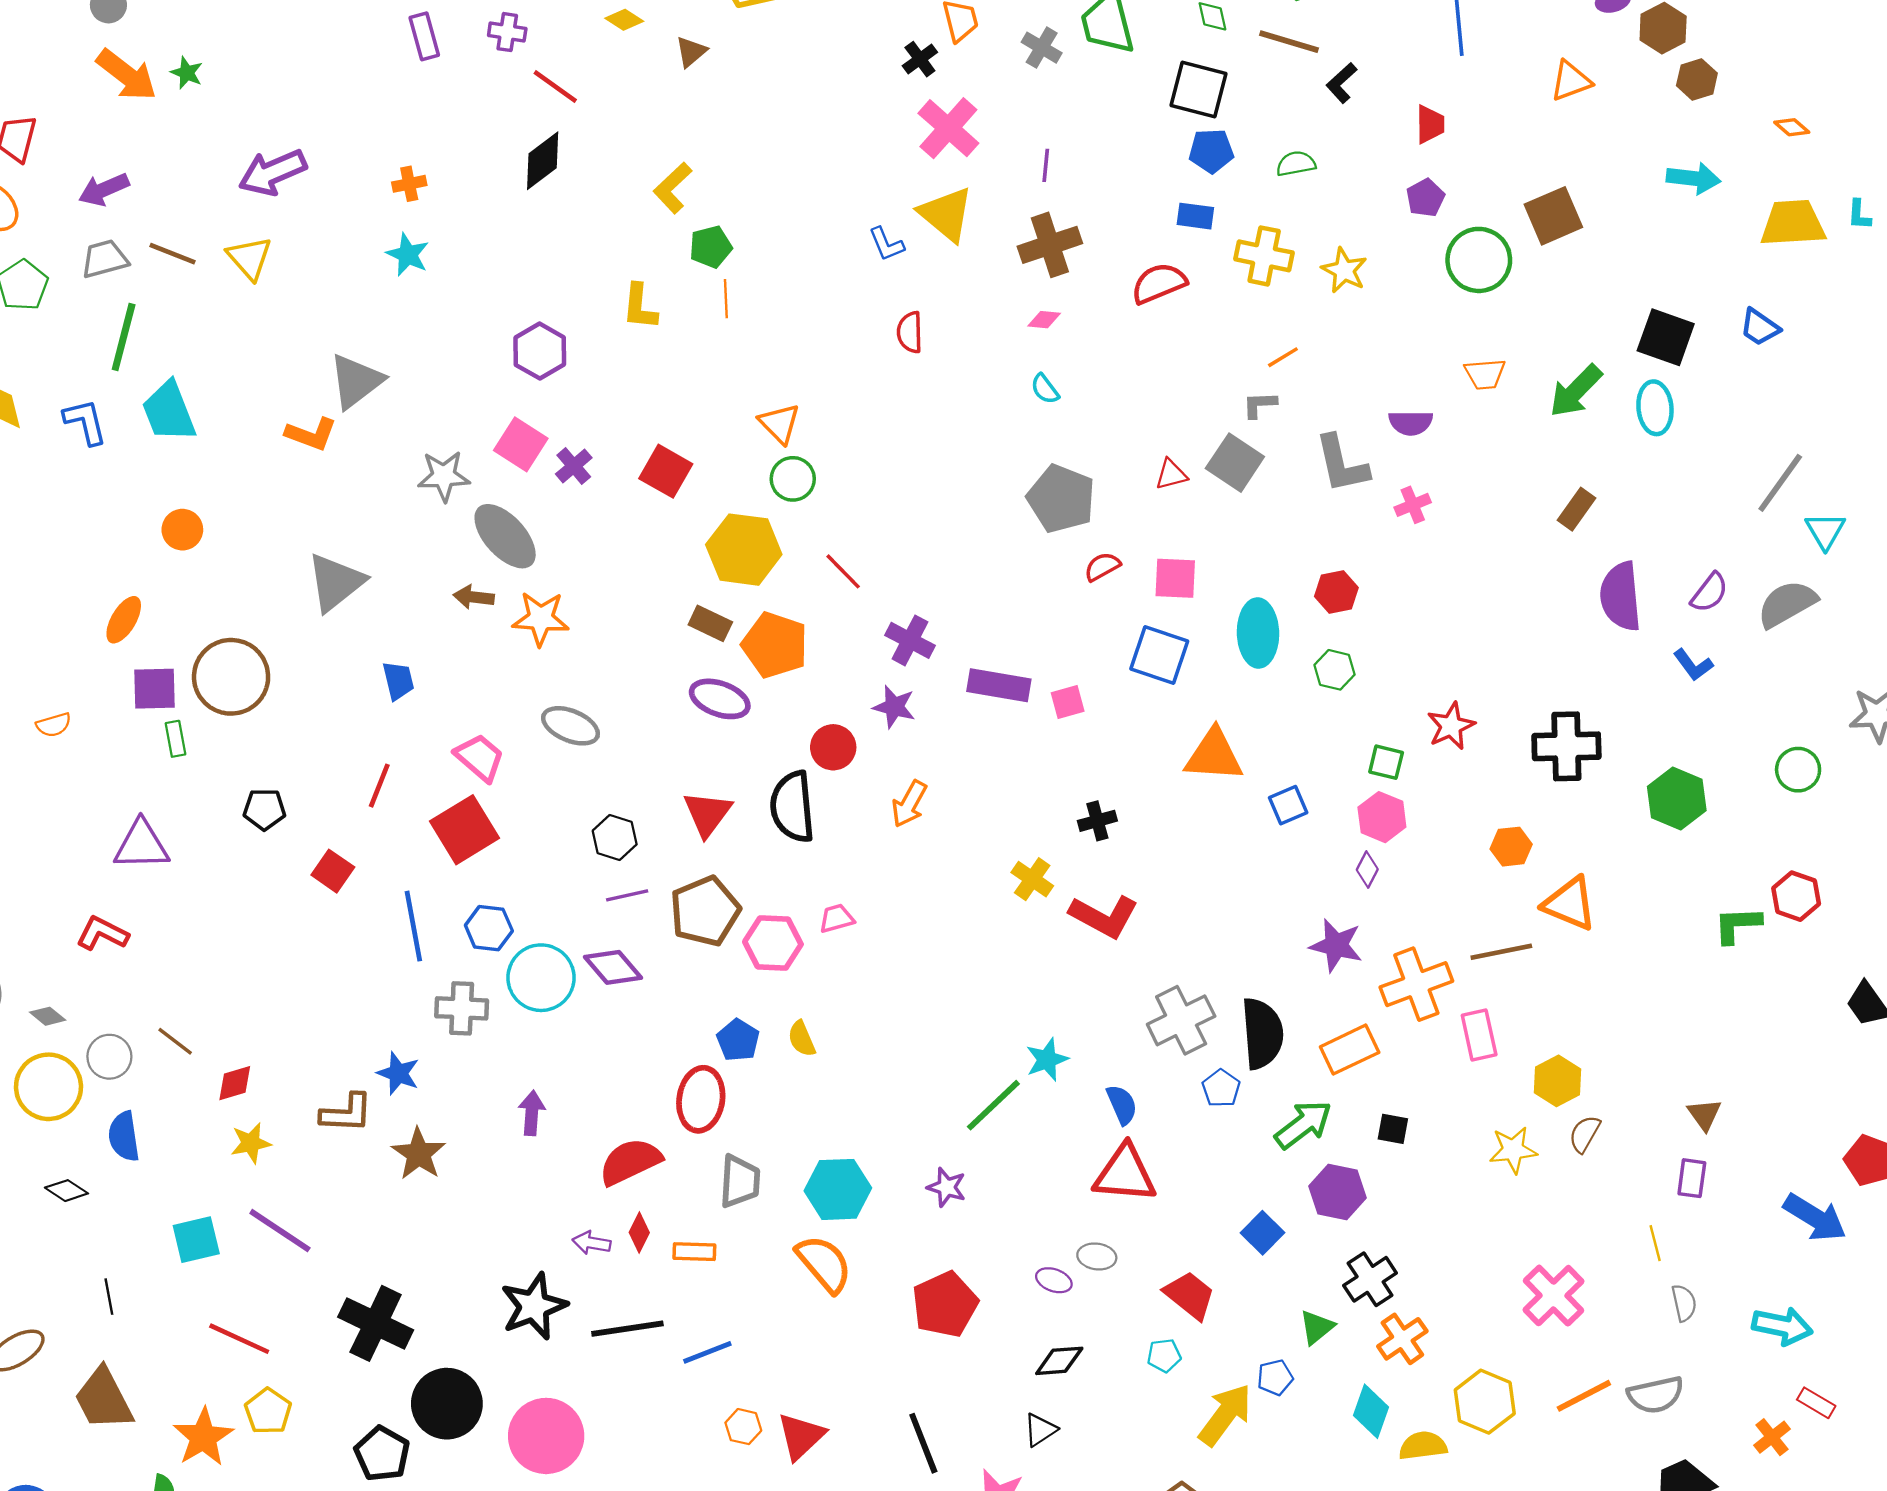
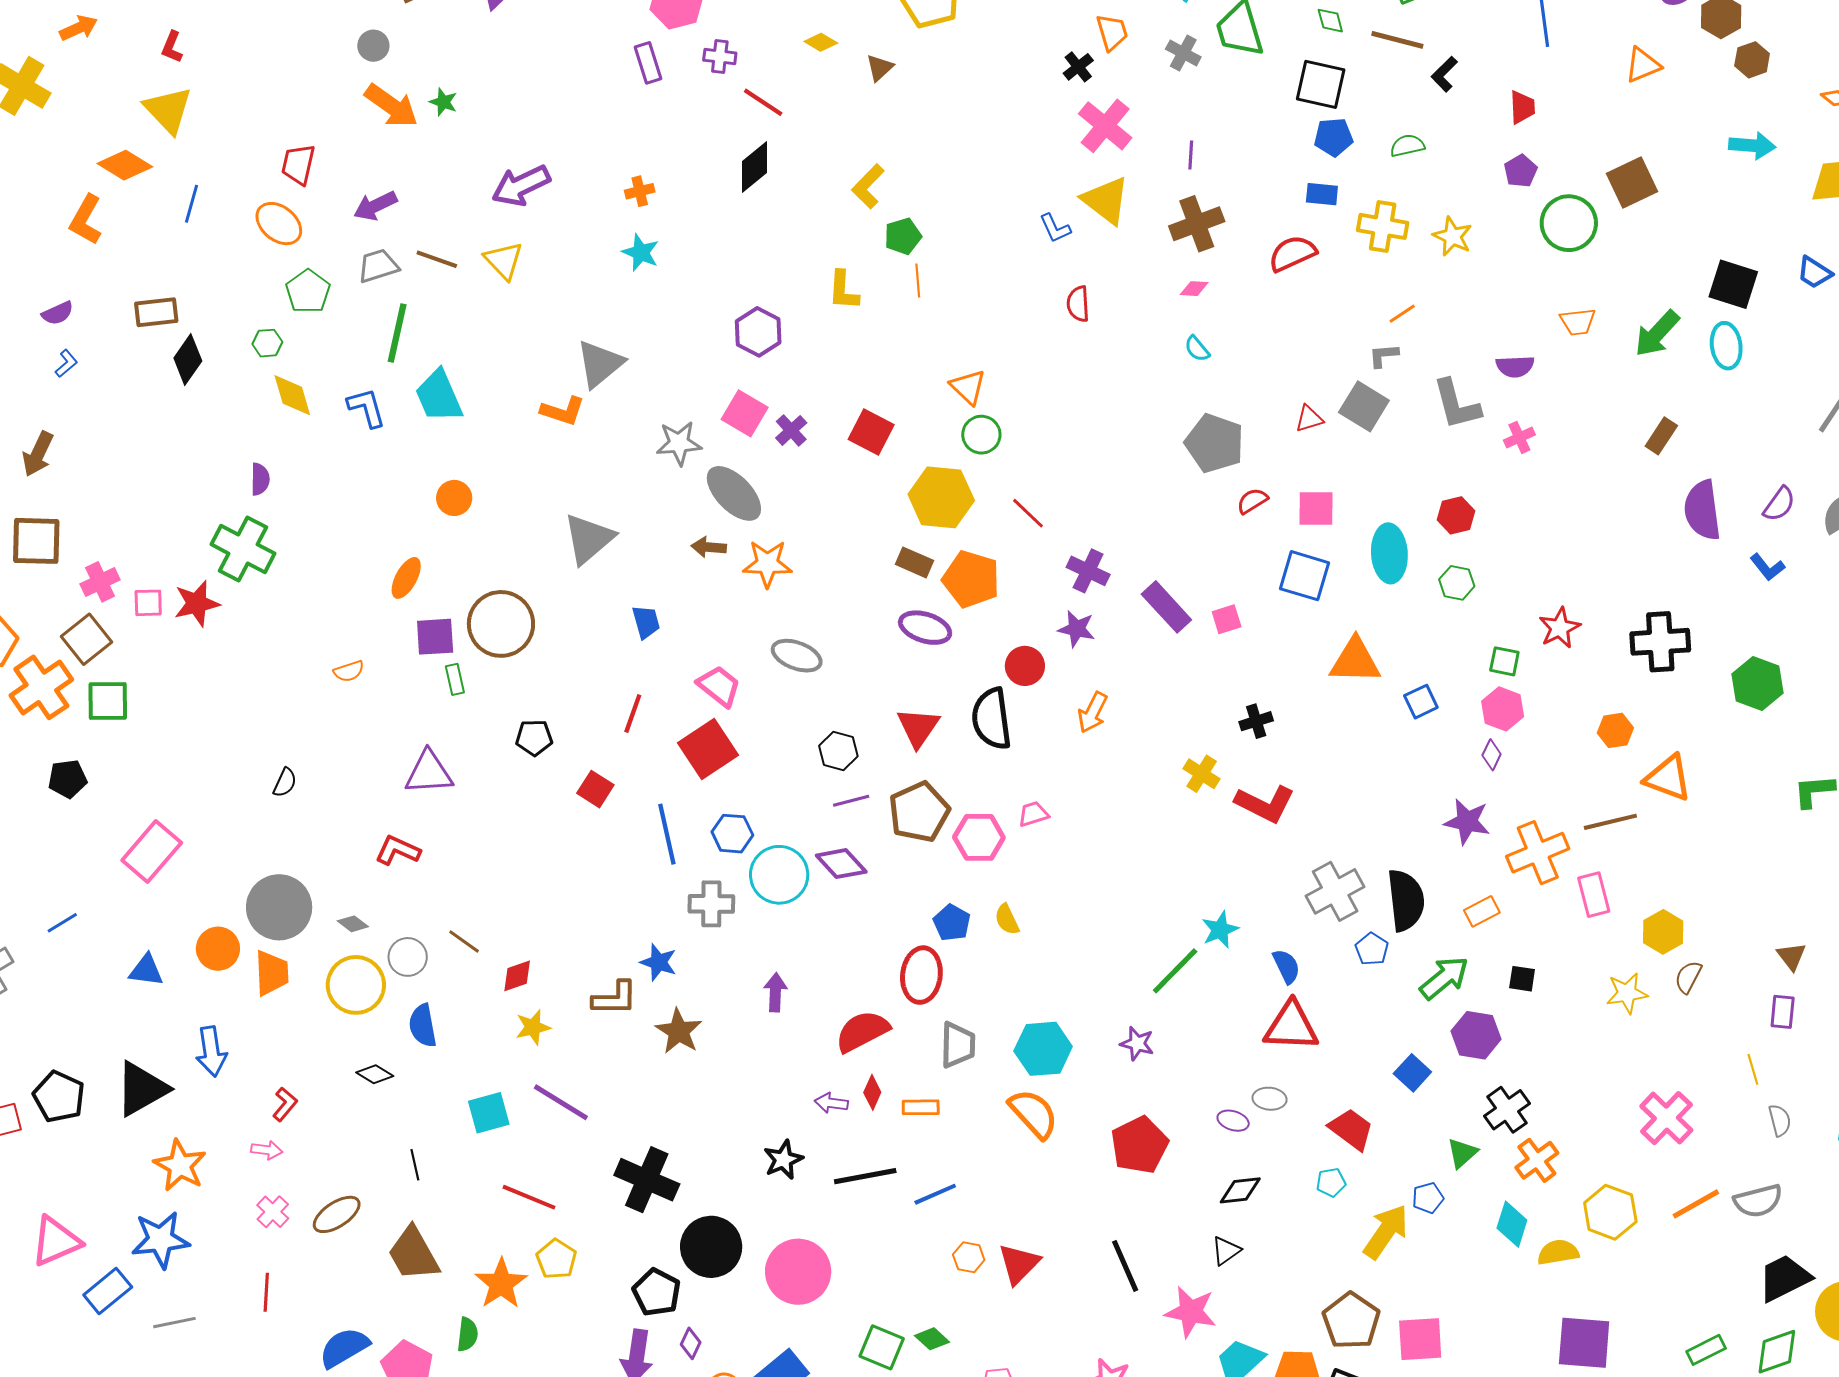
purple rectangle: (999, 685) -> (1166, 607), turned 40
orange rectangle: (1350, 1050) -> (1482, 911), size x0.7
black star: (534, 1306) -> (783, 1160), size x0.7

